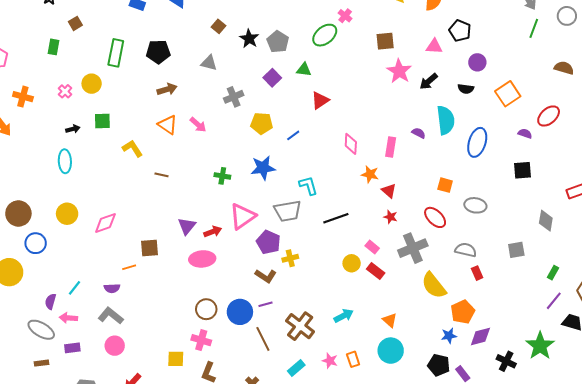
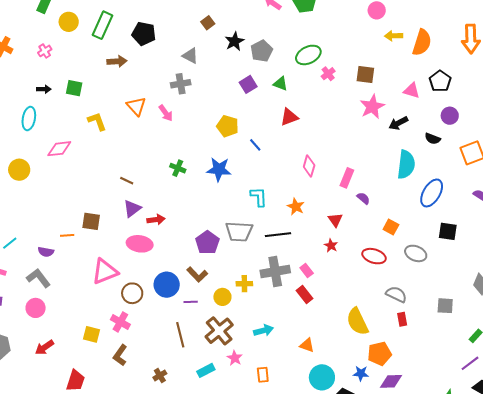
pink cross: (345, 16) -> (328, 74), moved
yellow circle: (92, 84) -> (69, 22), moved
brown arrow: (167, 89) -> (117, 61), moved
gray cross: (234, 97) -> (181, 84), moved
purple semicircle: (419, 133) -> (363, 198), moved
blue line: (293, 135) -> (255, 145), turned 72
black square: (523, 170) -> (448, 231), moved
orange star: (370, 174) -> (296, 207), moved
brown line: (161, 175) -> (127, 181), moved
gray trapezoid: (288, 211) -> (239, 232), moved
pink triangle: (243, 216) -> (105, 272), moved
red ellipse: (435, 217) -> (374, 256), turned -40
pink diamond: (105, 223) -> (59, 149), moved
gray cross: (413, 248) -> (275, 272), moved
yellow cross: (290, 258) -> (244, 284), moved
yellow circle: (352, 263) -> (222, 297), moved
blue circle: (240, 312) -> (167, 285), moved
orange triangle: (390, 320) -> (307, 345), turned -35
cyan circle: (391, 351) -> (322, 377), moved
pink star: (330, 361) -> (235, 358), moved

